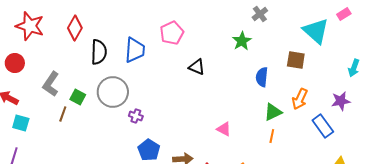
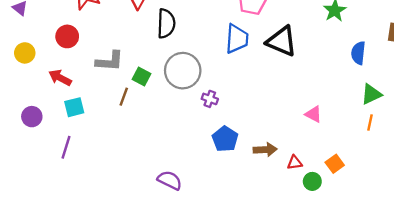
blue trapezoid: (135, 50) -> (237, 39), moved
black triangle: (197, 67) -> (282, 41), size x1.6
gray L-shape: (51, 84) -> (110, 61), turned -120
cyan square: (21, 123) -> (74, 107), turned -30

